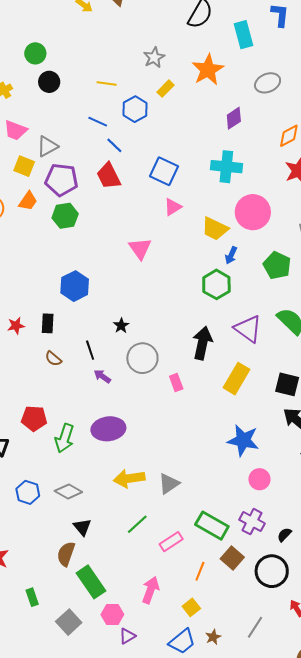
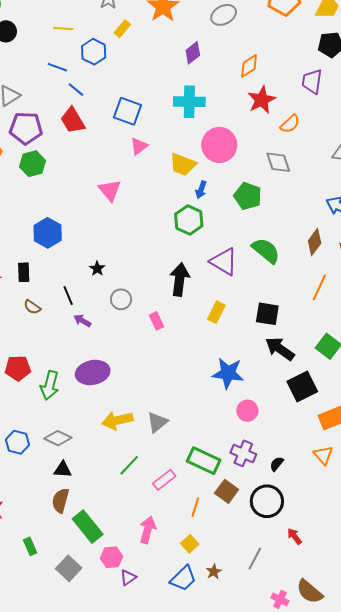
gray circle: (142, 358) -> (121, 299), size x0.7
yellow rectangle: (236, 379) -> (216, 312), size x0.7
black triangle: (82, 527) -> (63, 470), moved, turned -42

